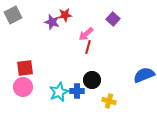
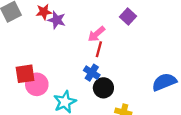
red star: (65, 15) -> (44, 12), moved
pink circle: (23, 87) -> (37, 84), moved
blue cross: (77, 91) -> (92, 73), moved, turned 32

